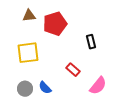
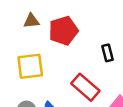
red rectangle: (73, 70) -> (85, 87), size x1.6

